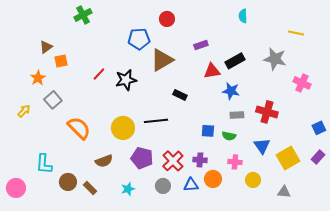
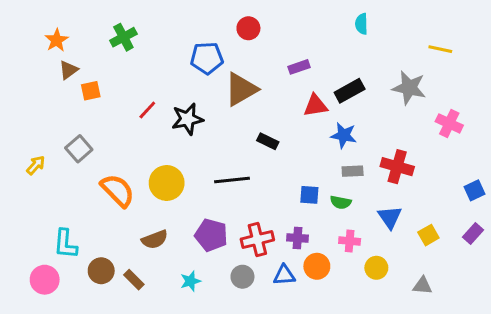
green cross: (83, 15) -> (123, 37), moved
orange star: (38, 78) -> (57, 40), moved
yellow circle: (123, 128) -> (167, 183), moved
yellow square: (288, 158) -> (428, 235), size x0.6
red cross: (173, 161) -> (257, 240), turned 30
pink circle: (16, 188) -> (45, 280), moved

